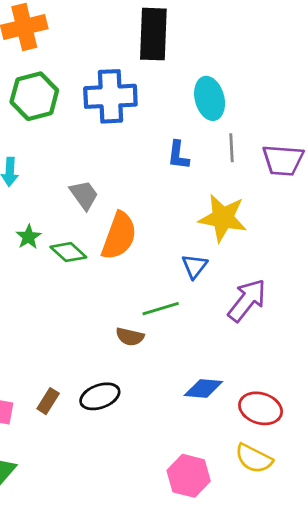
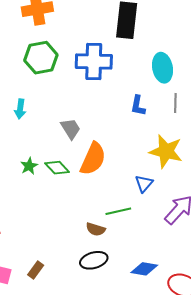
green star: (29, 237) -> (29, 166), moved
black ellipse: (100, 396) -> (94, 260), moved

